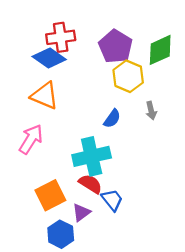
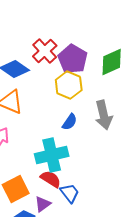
red cross: (61, 37) -> (45, 51), moved, turned -35
yellow hexagon: (128, 76) -> (69, 85), moved
gray arrow: (151, 111) -> (104, 115), size x1.8

